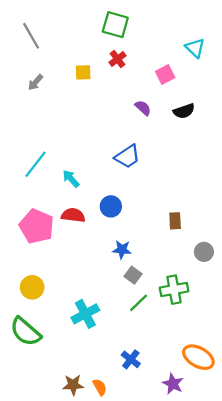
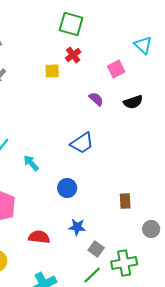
yellow square: (83, 72) -> (52, 71), moved
red semicircle: (73, 215) -> (39, 237), moved
gray square: (133, 275) -> (96, 249), moved

